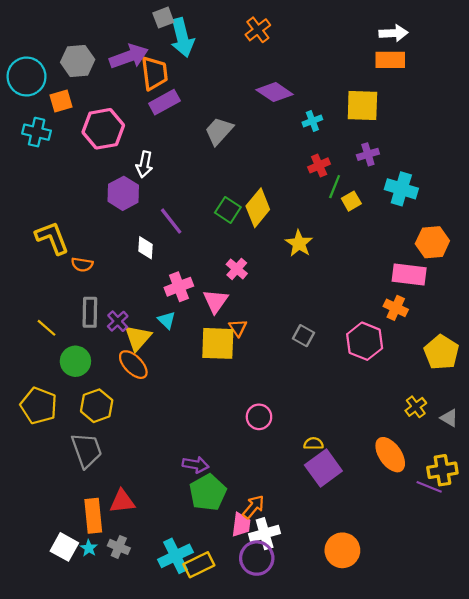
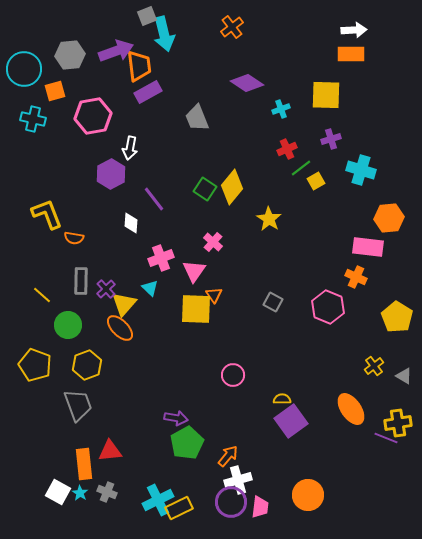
gray trapezoid: (219, 131) -> (197, 118), turned -64
green line: (335, 187) -> (301, 168), turned 30
pink trapezoid: (241, 525) -> (260, 507), moved

